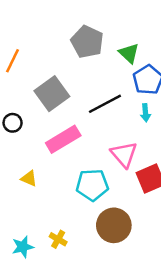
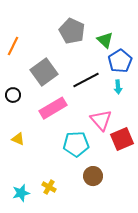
yellow triangle: (29, 178) -> (18, 139), moved
brown circle: (114, 225) -> (93, 176), size x0.7

